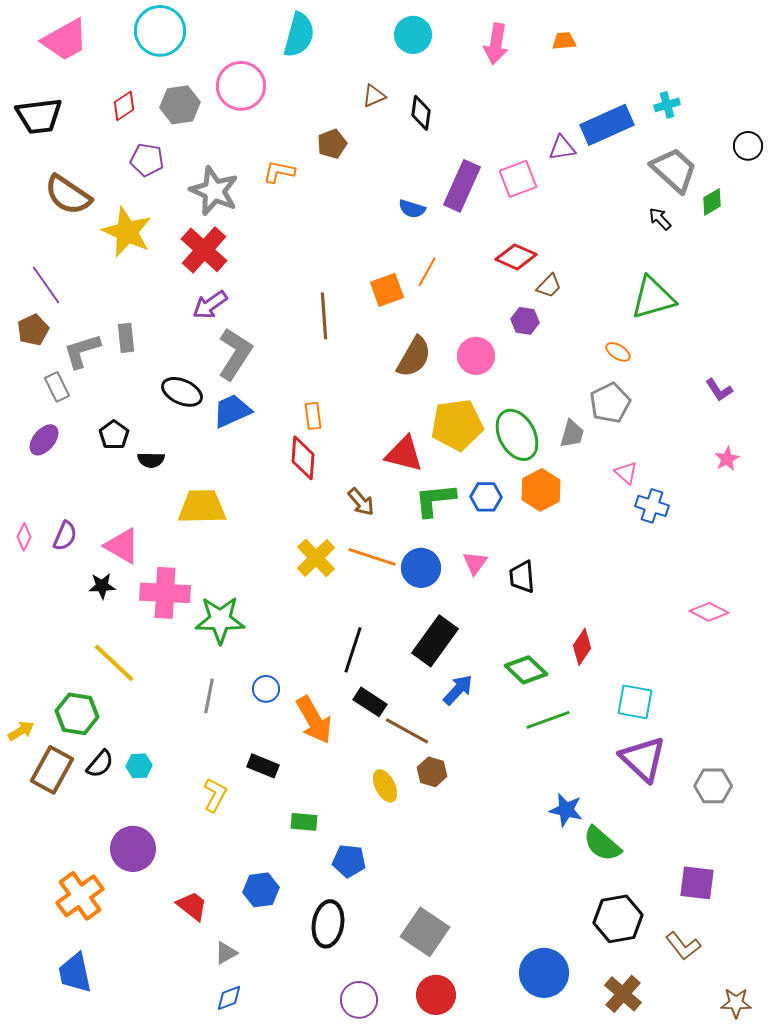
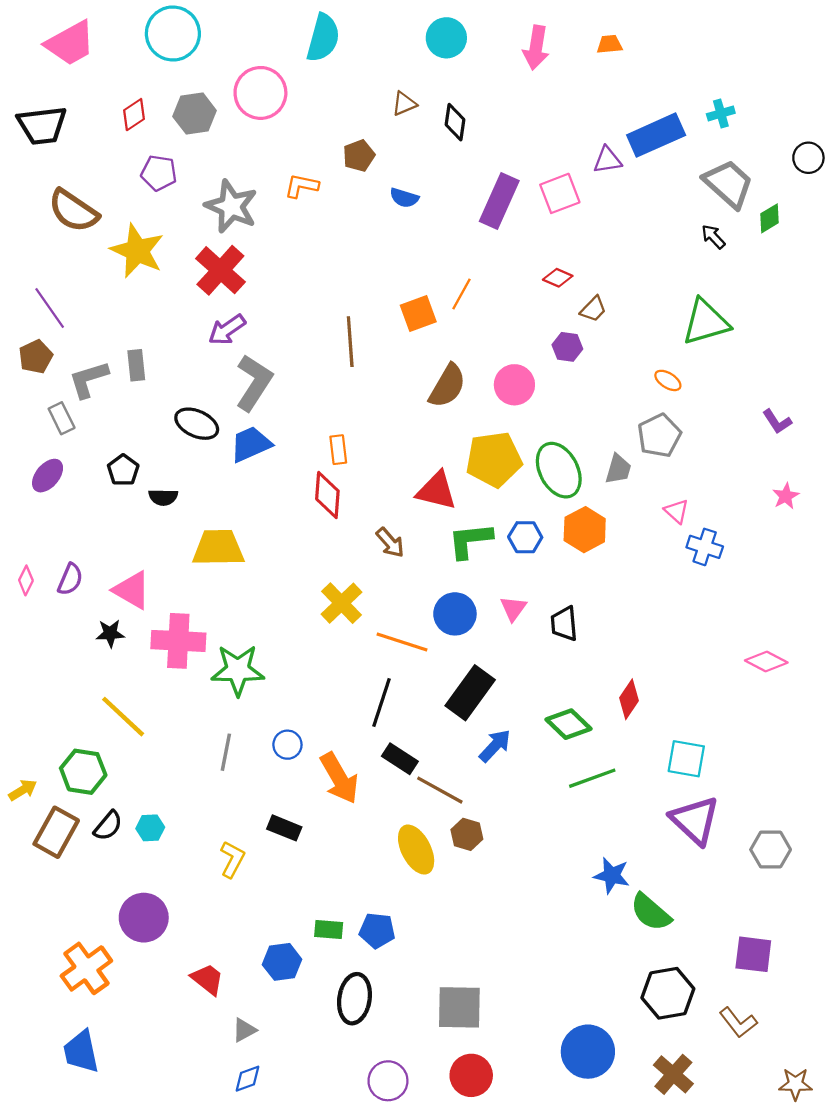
blue semicircle: (412, 209) -> (404, 198), moved
red diamond: (516, 257) -> (558, 278), size x0.7
orange line: (372, 557) -> (402, 642), moved
yellow ellipse: (385, 786) -> (416, 850), size x1.4
green rectangle: (304, 822) -> (329, 929), moved
gray square: (425, 932) -> (459, 1007), turned -33

